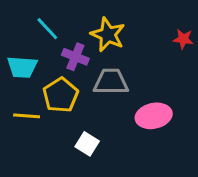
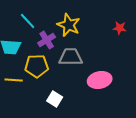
purple cross: (75, 57) -> (47, 40), turned 36
yellow pentagon: (61, 95) -> (37, 66), turned 30

